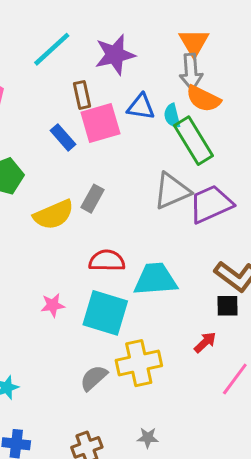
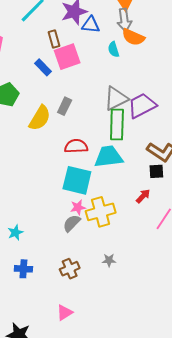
blue triangle: (141, 107) -> (91, 25), moved
green rectangle: (193, 141) -> (117, 125), moved, turned 36
yellow semicircle: (54, 215) -> (40, 118), turned -32
pink star: (53, 305) -> (78, 207), moved

